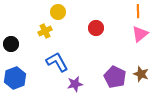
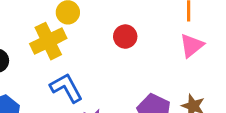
yellow cross: (45, 31) -> (48, 41), size x1.6

